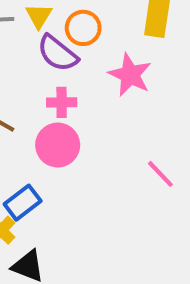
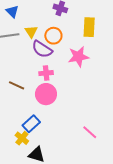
pink star: (130, 75) -> (78, 57), turned -30
pink line: (160, 174) -> (90, 132), moved

